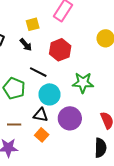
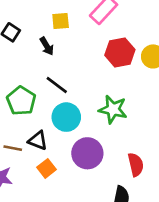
red hexagon: (60, 50) -> (120, 52), moved
black triangle: (41, 115) -> (38, 140), moved

